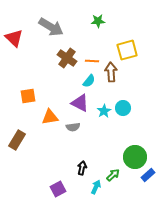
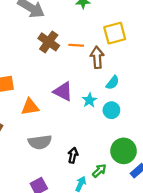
cyan semicircle: (89, 81) -> (113, 83), moved
cyan circle: (123, 108) -> (111, 110), moved
gray semicircle: (73, 127) -> (40, 142), moved, size x1.5
black arrow: (82, 168) -> (73, 155), moved

